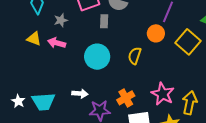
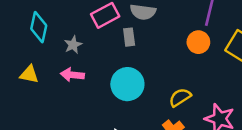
yellow triangle: (34, 39) -> (29, 74), moved
yellow semicircle: (135, 56) -> (180, 97), moved, turned 48

